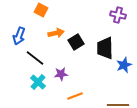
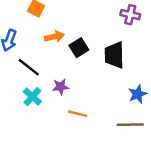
blue star: (124, 65) -> (138, 94), moved
orange line: (75, 96) -> (78, 114), turned 35

